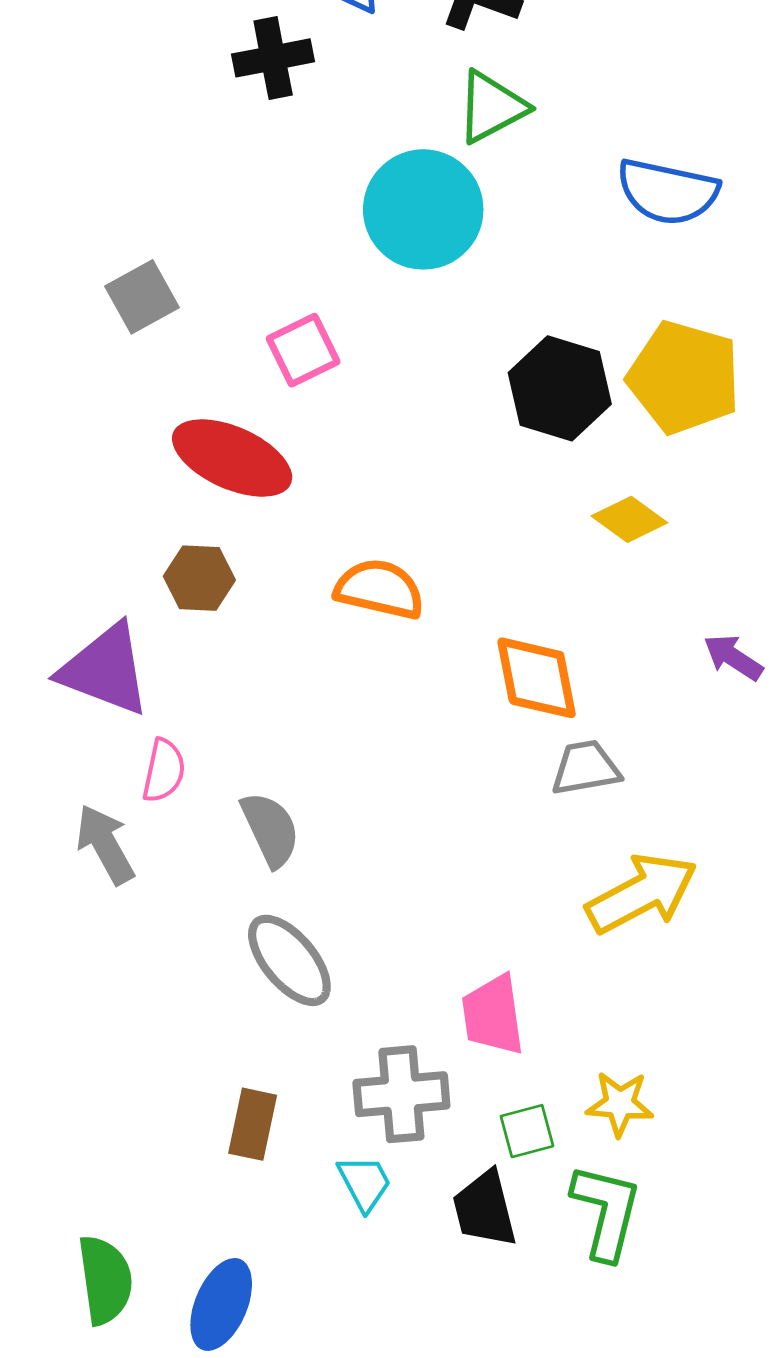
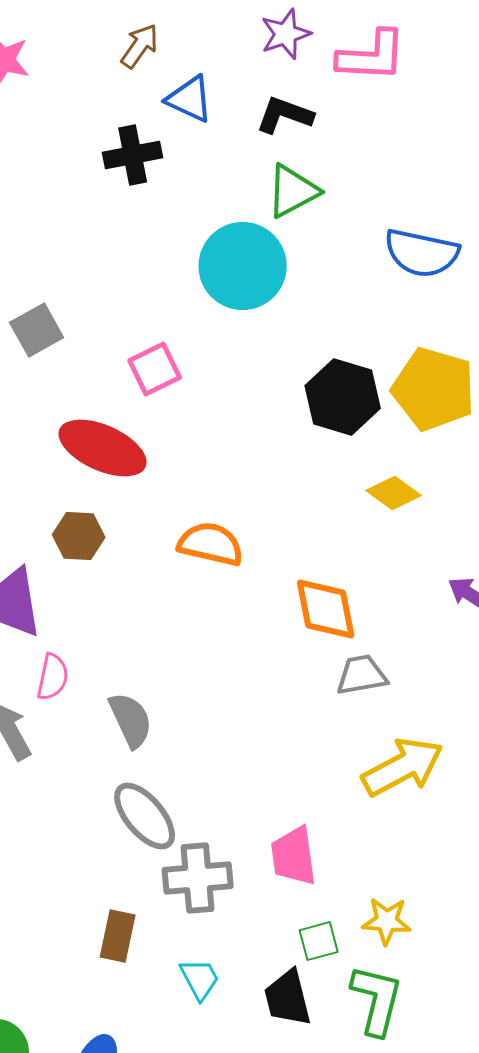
gray cross: (401, 1094) -> (198, 878), moved

